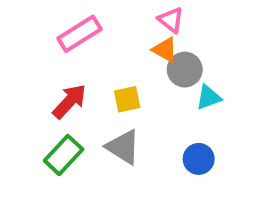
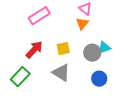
orange triangle: (165, 50) -> (82, 24), turned 40
gray circle: (185, 70) -> (92, 53), moved
green rectangle: (64, 155) -> (20, 77), moved

